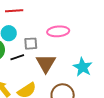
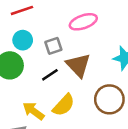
black line: (17, 57) -> (50, 75), moved

